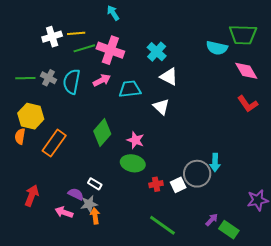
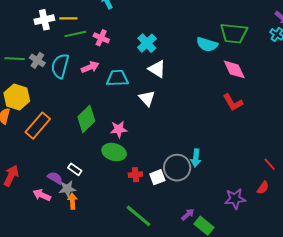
pink cross: (110, 50) -> (101, 38), size x0.6
pink star: (135, 140) -> (119, 129), turned -30

